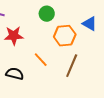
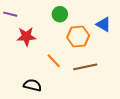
brown line: (72, 66) -> (85, 67), turned 55
black semicircle: (15, 74) -> (32, 85), moved

